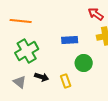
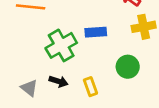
green cross: (27, 51) -> (61, 45), moved
green circle: (84, 63) -> (128, 67), moved

